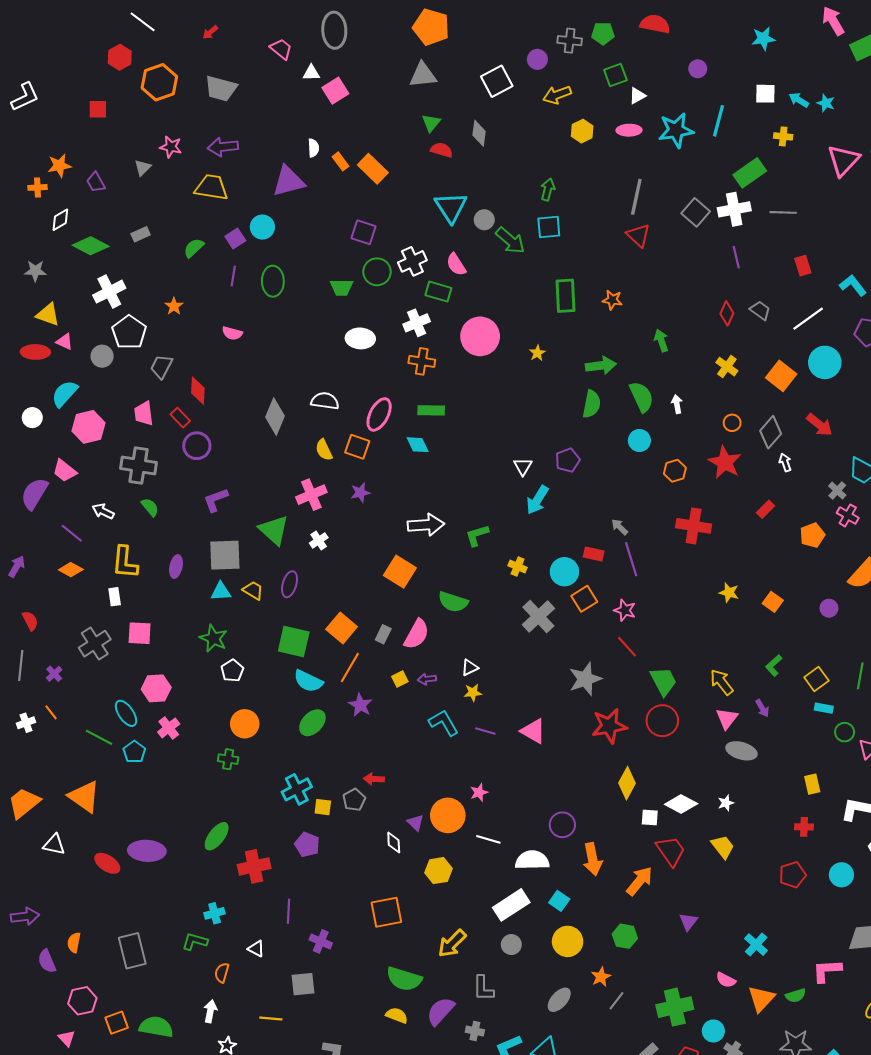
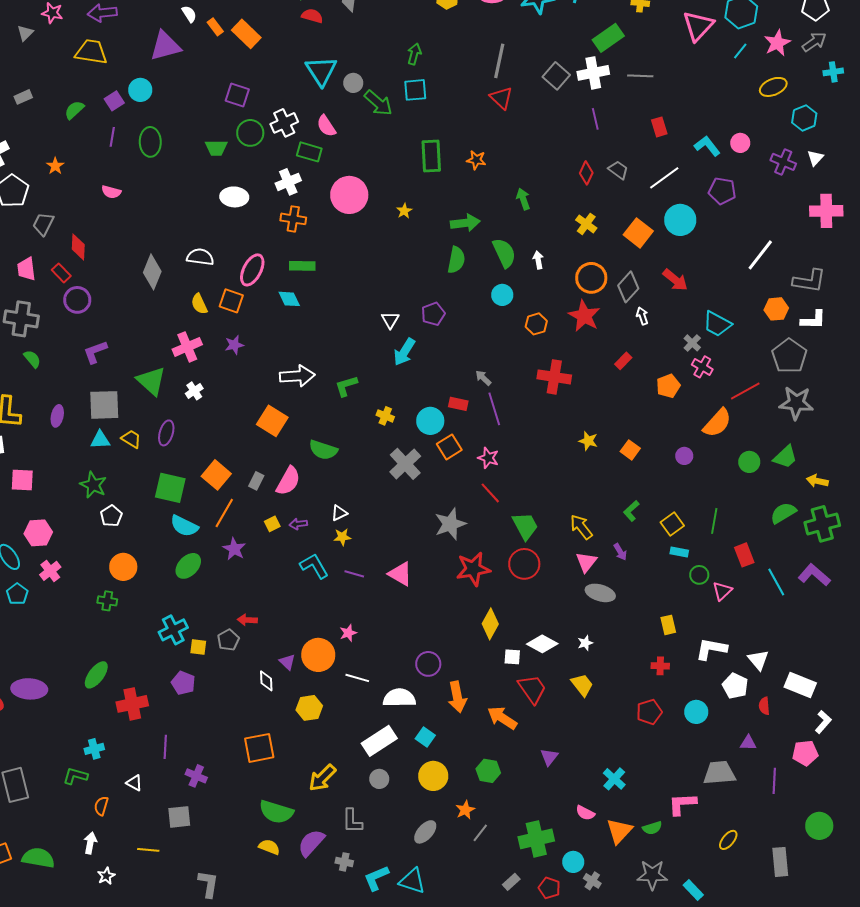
white semicircle: (313, 148) -> (189, 14), turned -30
orange circle: (732, 423) -> (591, 278), size x1.8
orange arrow: (639, 881) -> (502, 718), turned -96

